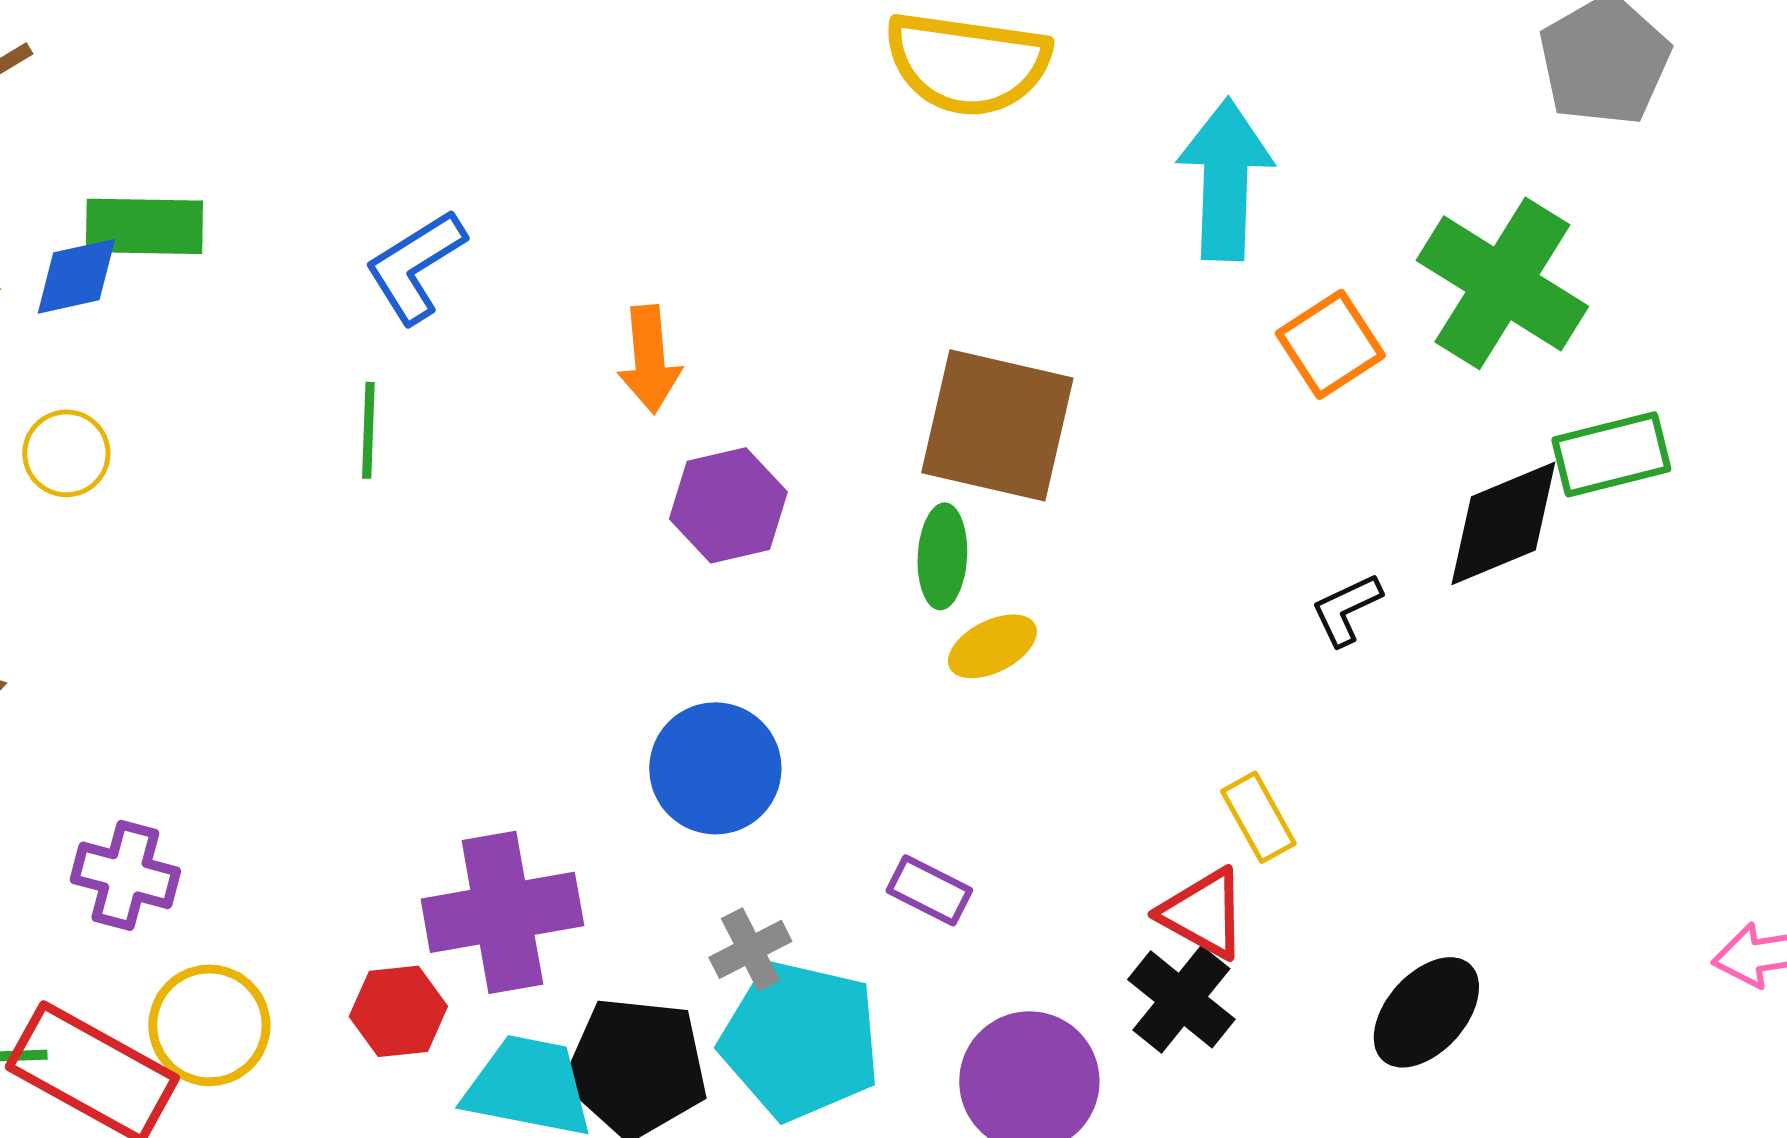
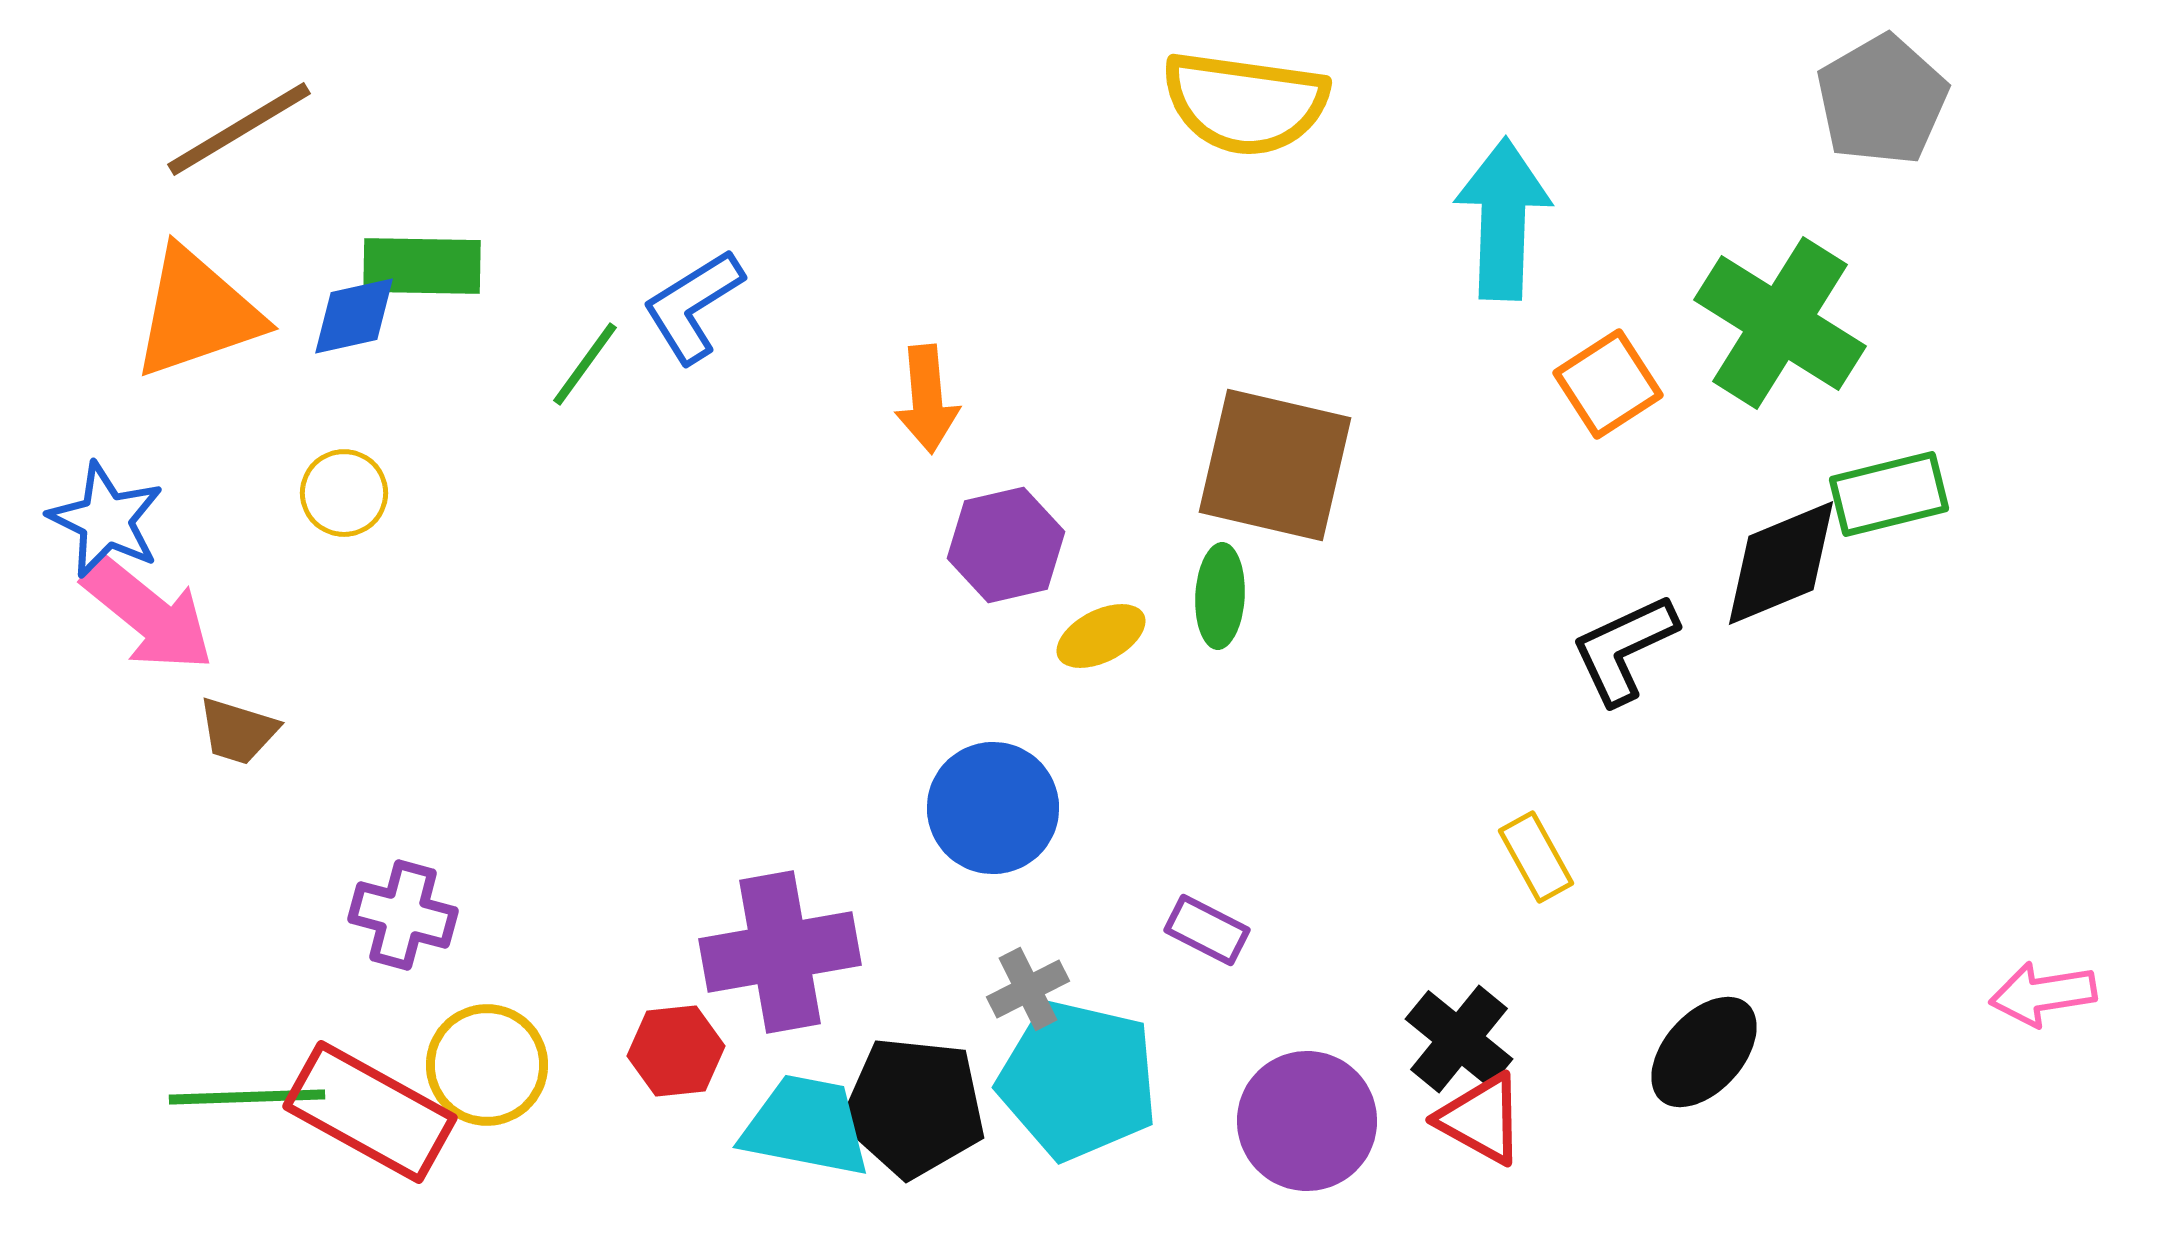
green line: (368, 430) -> (585, 364), moved, turned 34
black L-shape: (1346, 609) -> (1624, 649), size x1.5
yellow ellipse: (992, 646) -> (1101, 636), moved
red triangle: (1203, 913) -> (1481, 1119), moved

